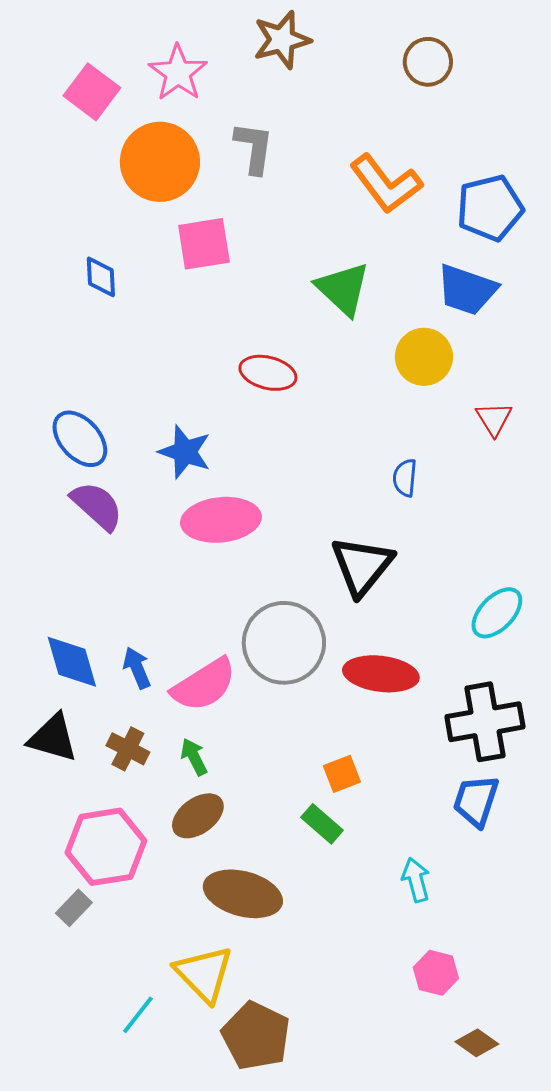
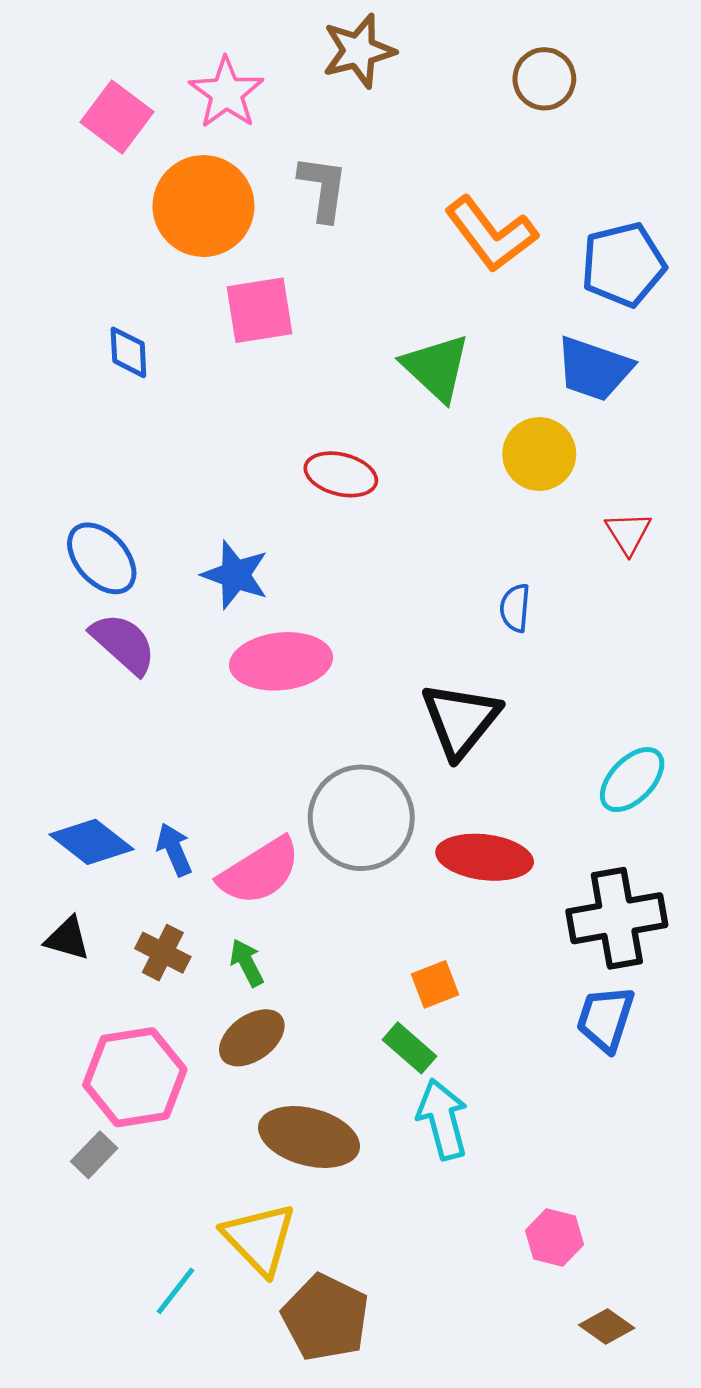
blue diamond: (72, 662) -> (92, 842), turned -36
black triangle: (53, 738) -> (67, 939), size x0.7
cyan arrow: (416, 880) -> (443, 1119), moved, size x1.4

